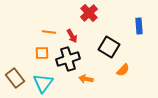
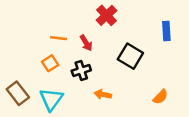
orange square: (42, 53) -> (50, 63), turned -32
black cross: (68, 59) -> (81, 70), size x0.7
orange semicircle: (123, 70) -> (160, 97), moved

